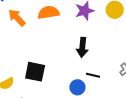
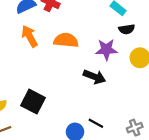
black arrow: (82, 47) -> (94, 77), moved, turned -90

